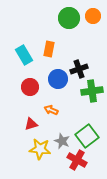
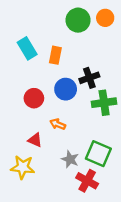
cyan rectangle: (24, 55) -> (27, 48), moved
red triangle: (31, 124) -> (35, 140), turned 40
green square: (87, 136) -> (98, 154), turned -30
yellow star: (40, 149) -> (23, 167), moved

